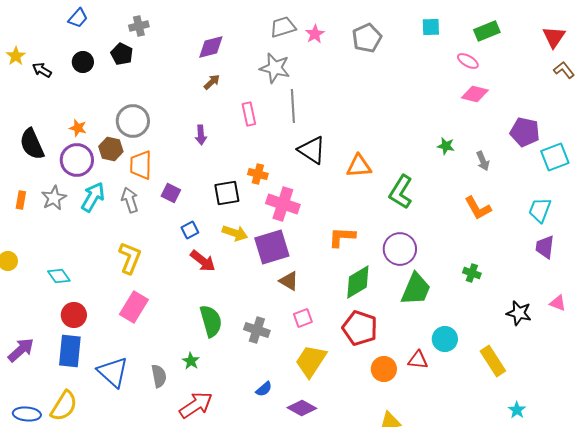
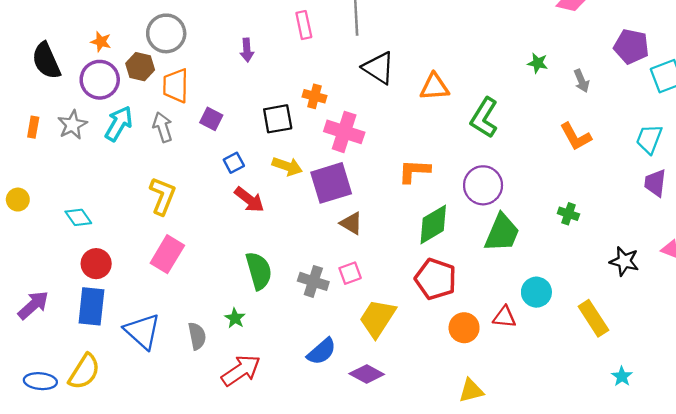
pink square: (303, 318) -> (350, 273), moved
blue semicircle: (264, 389) -> (322, 351), size x1.5

